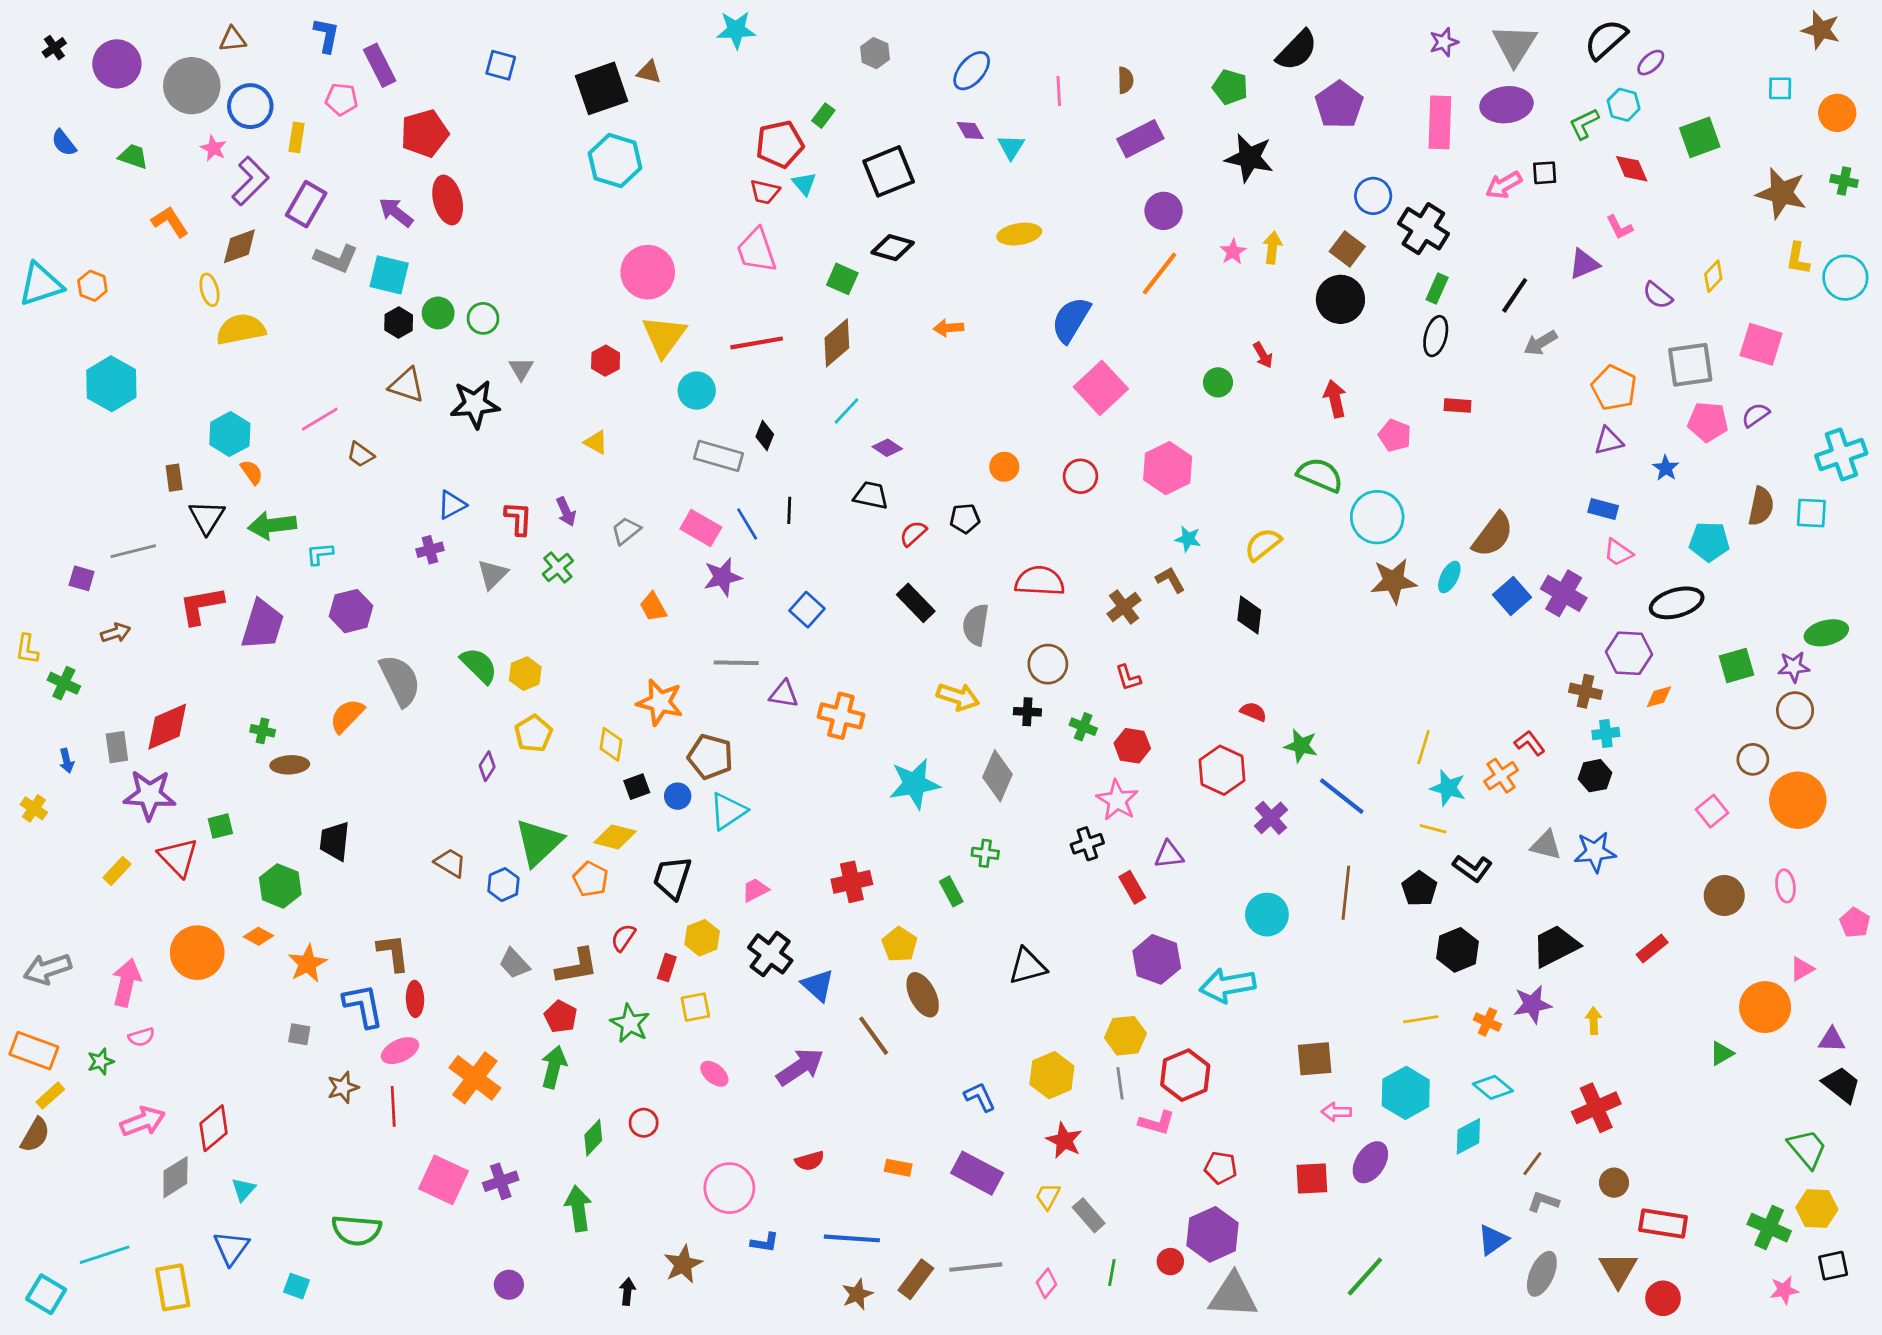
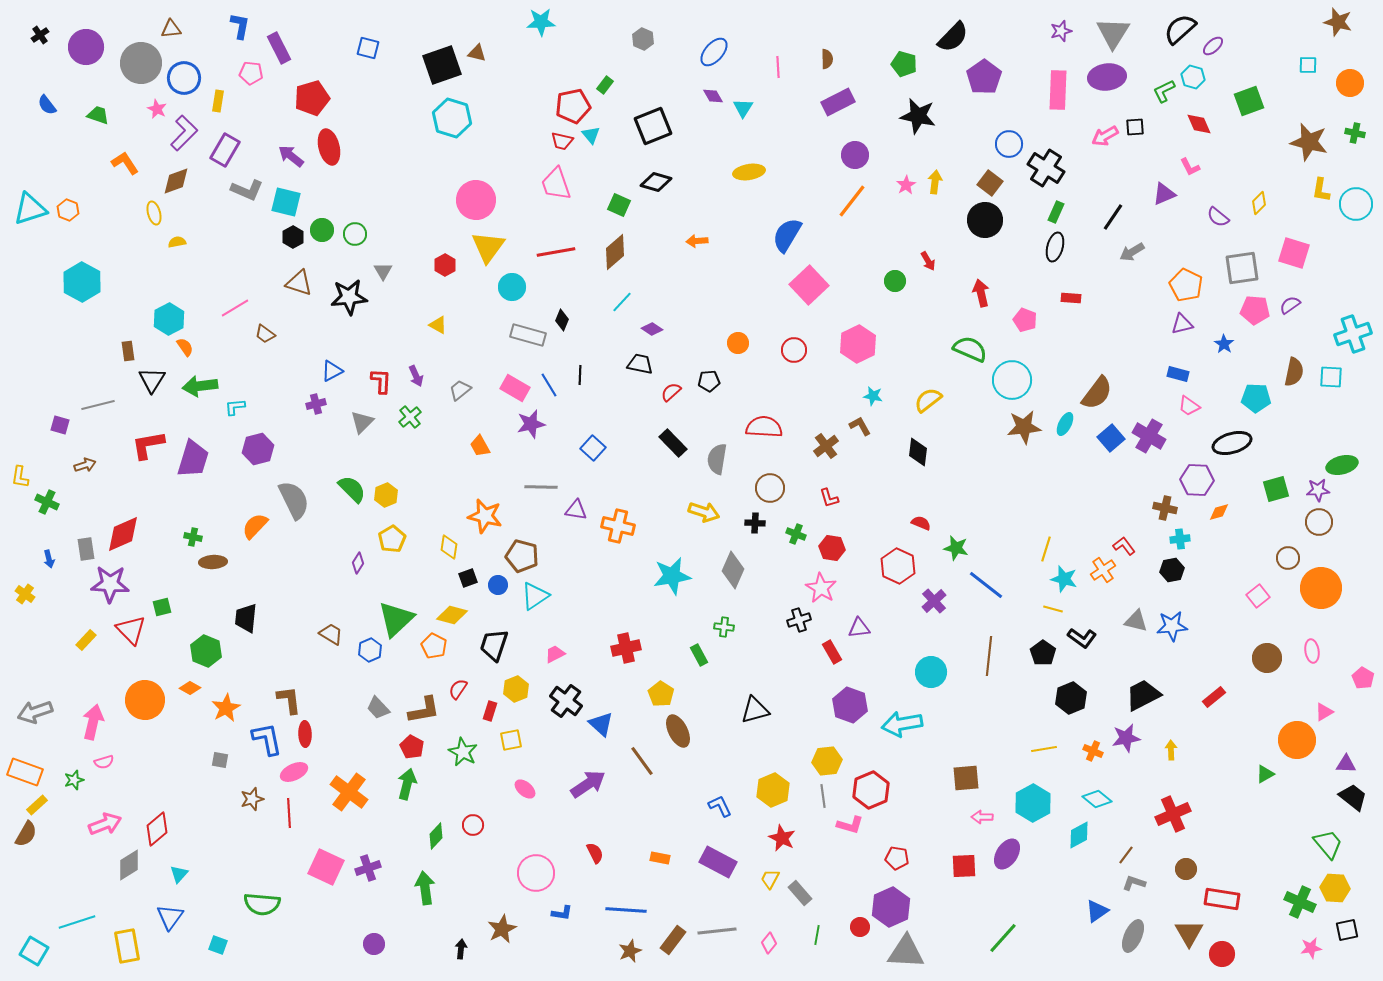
yellow semicircle: (241, 329) -> (177, 242), size x0.5
red semicircle: (810, 1161) -> (595, 853), turned -100

